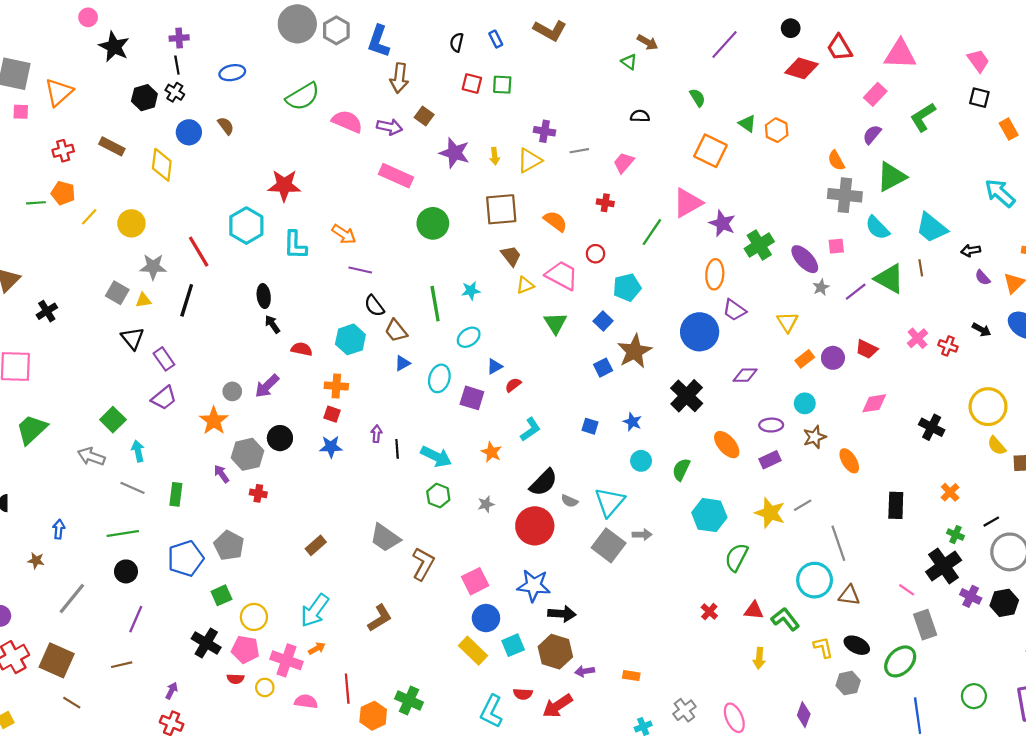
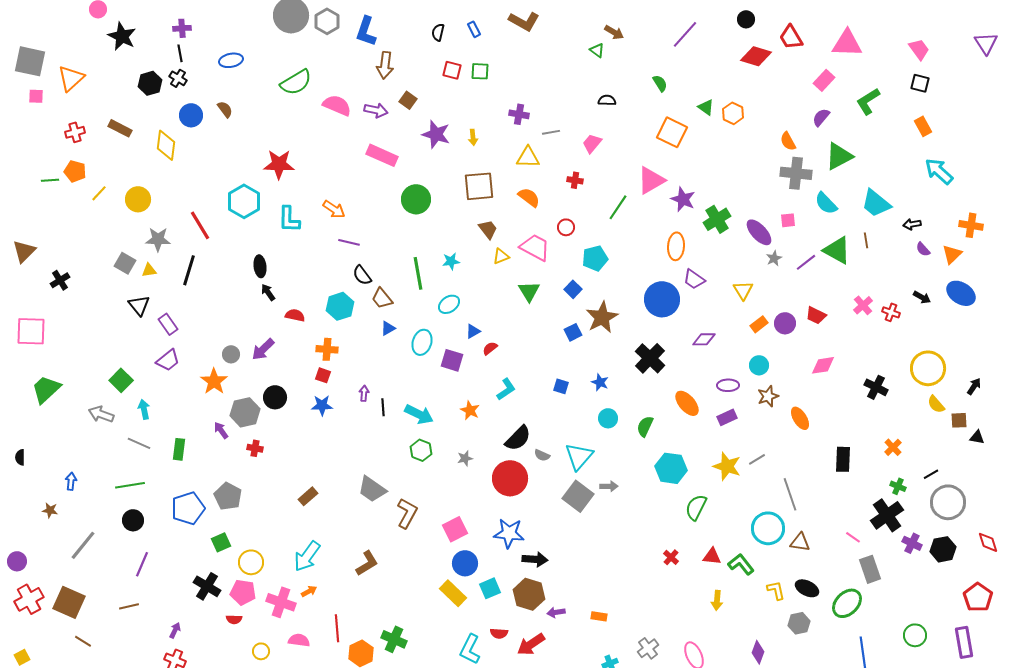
orange rectangle: (1009, 129) -> (923, 126), moved
yellow triangle: (529, 160) -> (528, 157), moved, turned 30
yellow circle: (265, 687) -> (261, 651), moved

